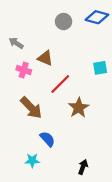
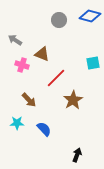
brown arrow: (31, 108) -> (29, 100), size x0.7
cyan star: (32, 160) -> (17, 123), moved

